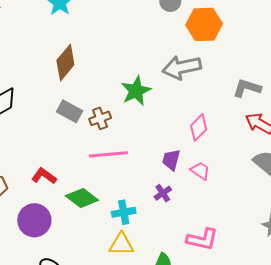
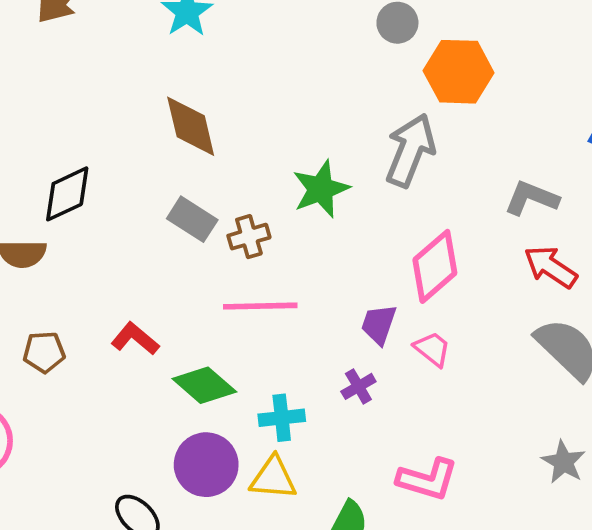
brown diamond: (65, 63) -> (191, 126), turned -57
gray arrow: (182, 67) -> (410, 150), turned 120
pink diamond: (199, 127) -> (435, 266), size x1.4
purple circle: (34, 220) -> (206, 465), moved

